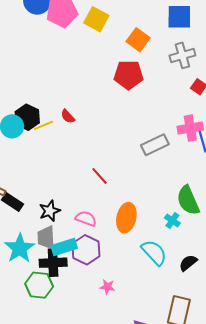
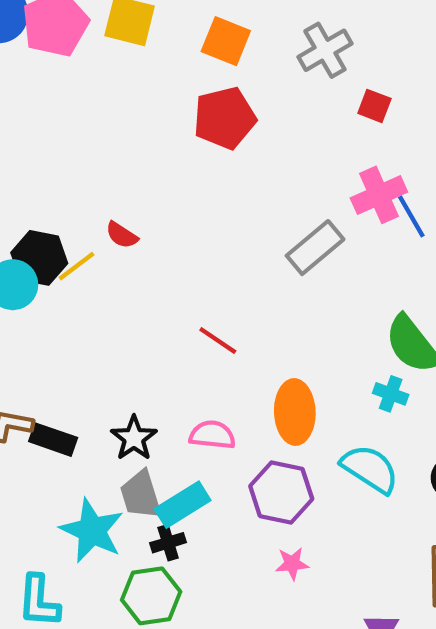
purple hexagon: (86, 250) -> (281, 493), moved
black cross: (53, 263) -> (168, 543), size x0.6

